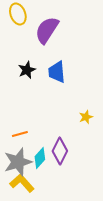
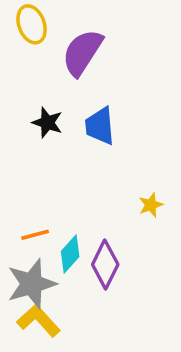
black star: (27, 70) -> (47, 123), turned -30
cyan diamond: (40, 158) -> (70, 254), moved

